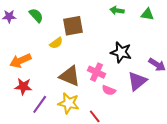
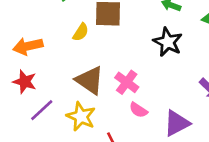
yellow semicircle: (56, 43) -> (81, 32), turned -32
black star: (121, 52) -> (168, 42), moved
purple triangle: (137, 81) -> (177, 123), moved

